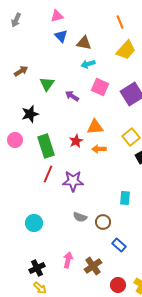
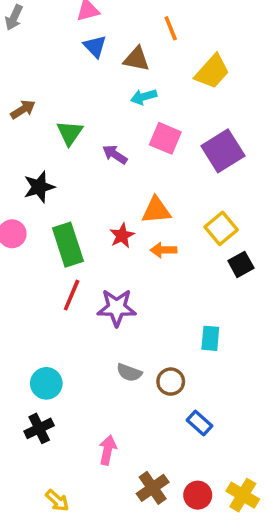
orange line: (120, 22) -> (171, 28), moved
brown cross: (93, 266) -> (153, 488), moved
black cross: (37, 268) -> (39, 428), moved

